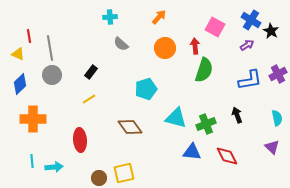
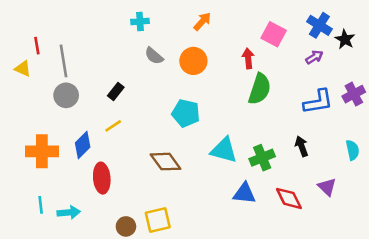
orange circle: (165, 48) -> (193, 61), moved
blue diamond: (20, 84) -> (83, 145), moved
cyan pentagon: (146, 89) -> (186, 113), turned 30
purple triangle: (272, 147) -> (327, 187), moved

